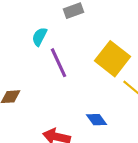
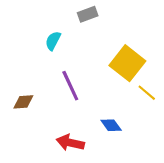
purple line: (58, 63) -> (70, 86), moved

